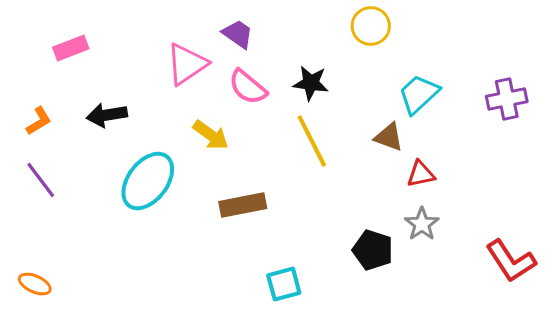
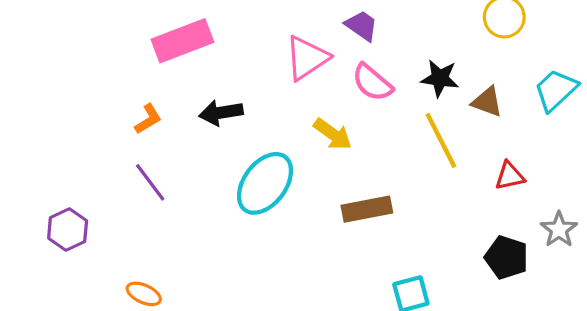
pink rectangle: (71, 48) -> (182, 41), size x1.6
brown triangle: (389, 137) -> (487, 102), moved
red triangle: (421, 174) -> (510, 176), moved

